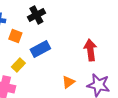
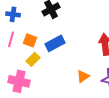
orange square: (15, 36) -> (30, 40), moved

